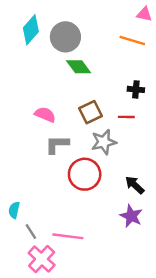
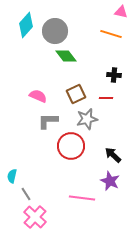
pink line: (68, 236) -> (82, 198), moved

